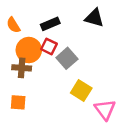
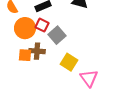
brown cross: (22, 68) -> (37, 51), moved
orange square: (18, 102) -> (25, 55), moved

